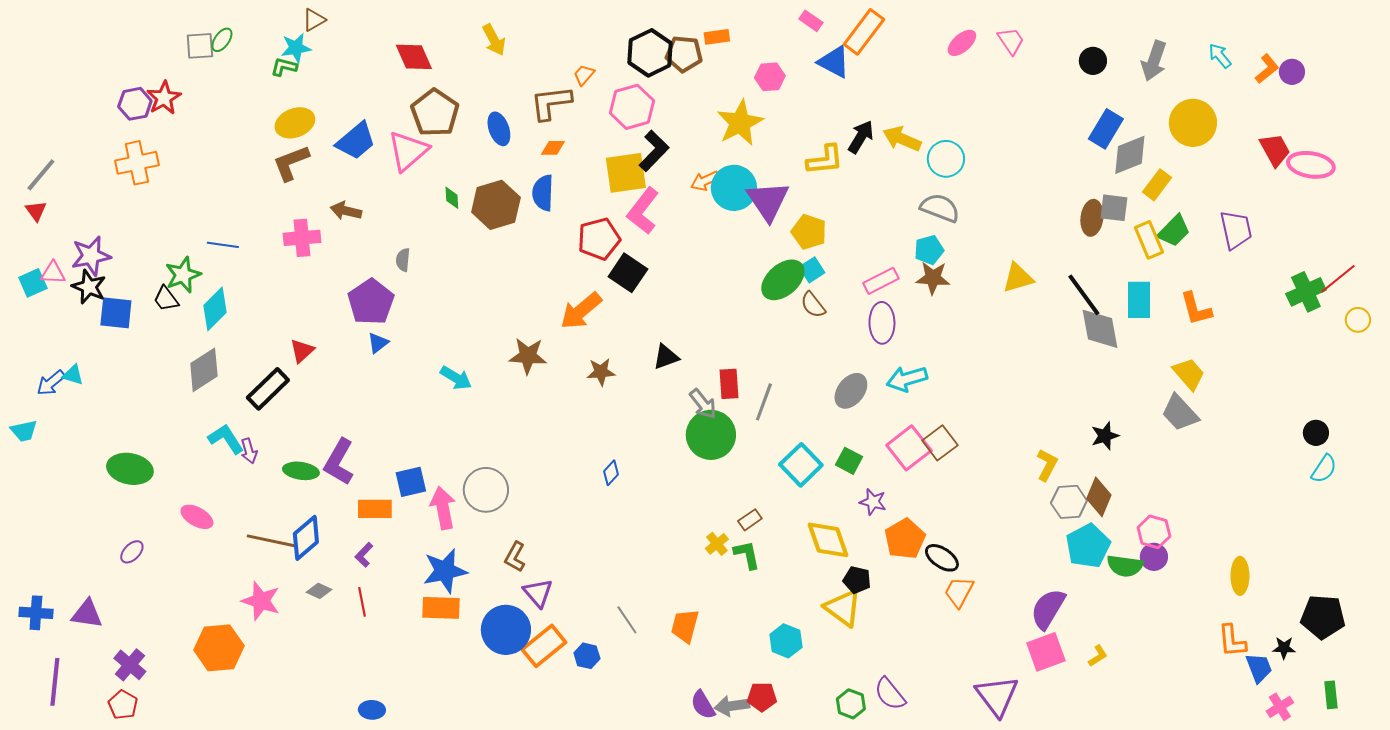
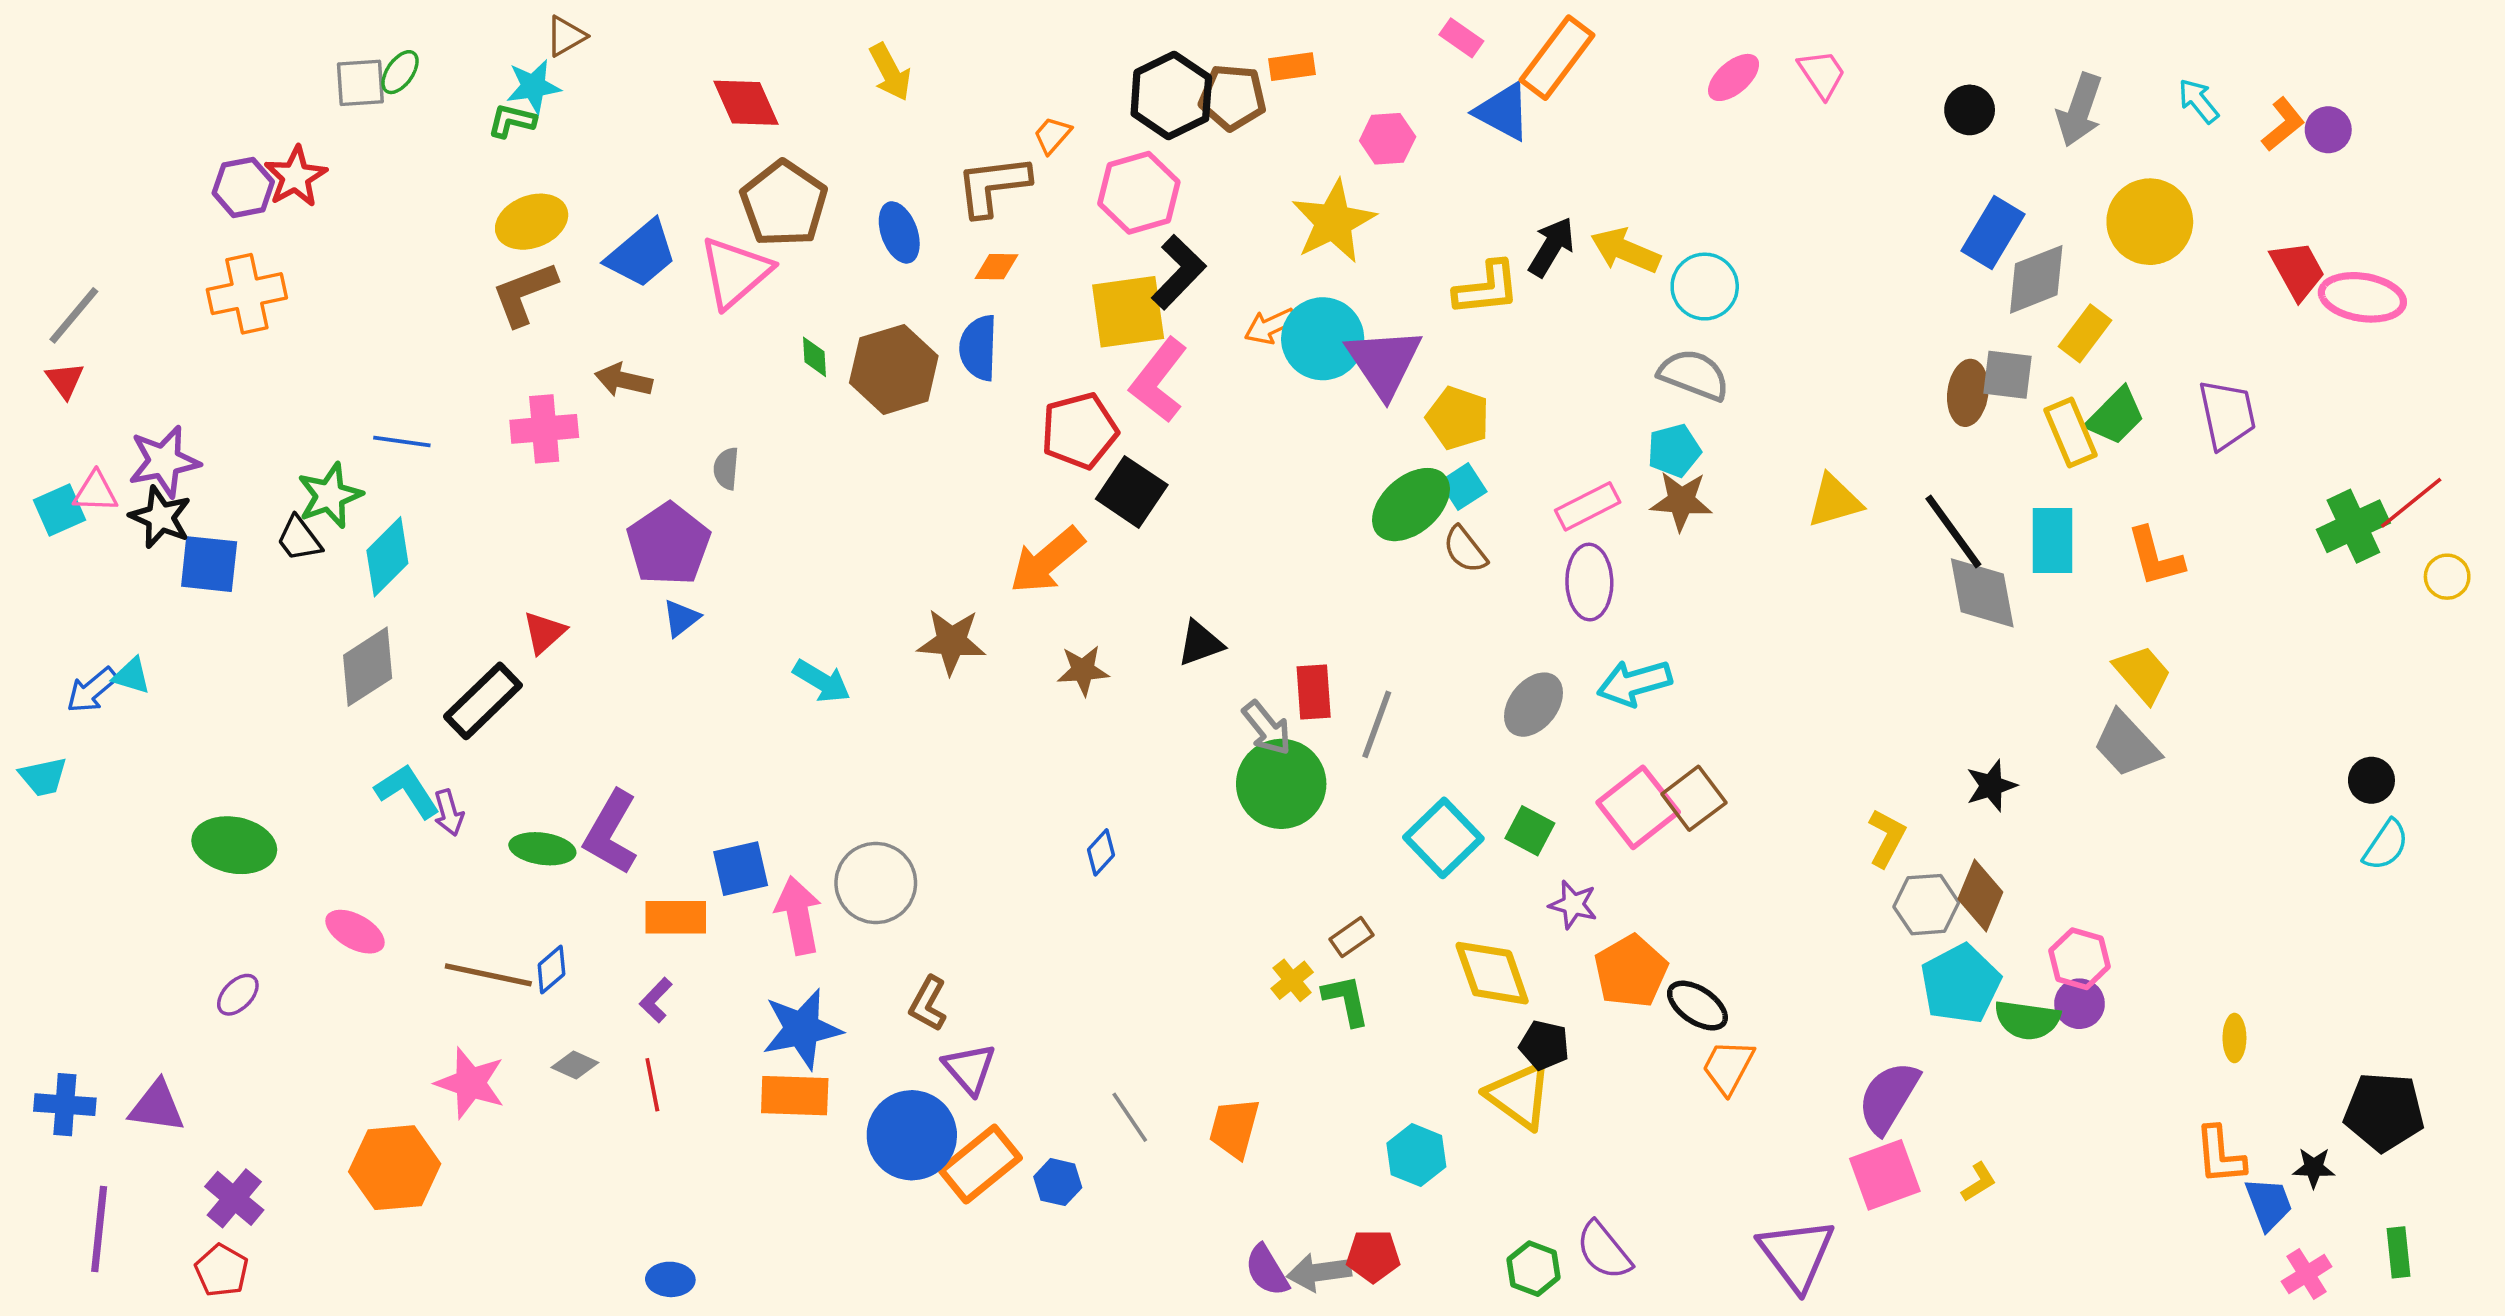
blue diamond: (306, 538) -> (551, 969), size x0.6
yellow ellipse: (1240, 576) -> (2234, 1038), size x0.7

